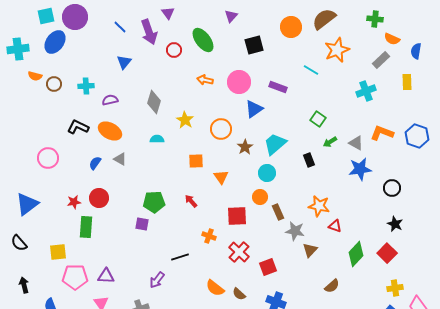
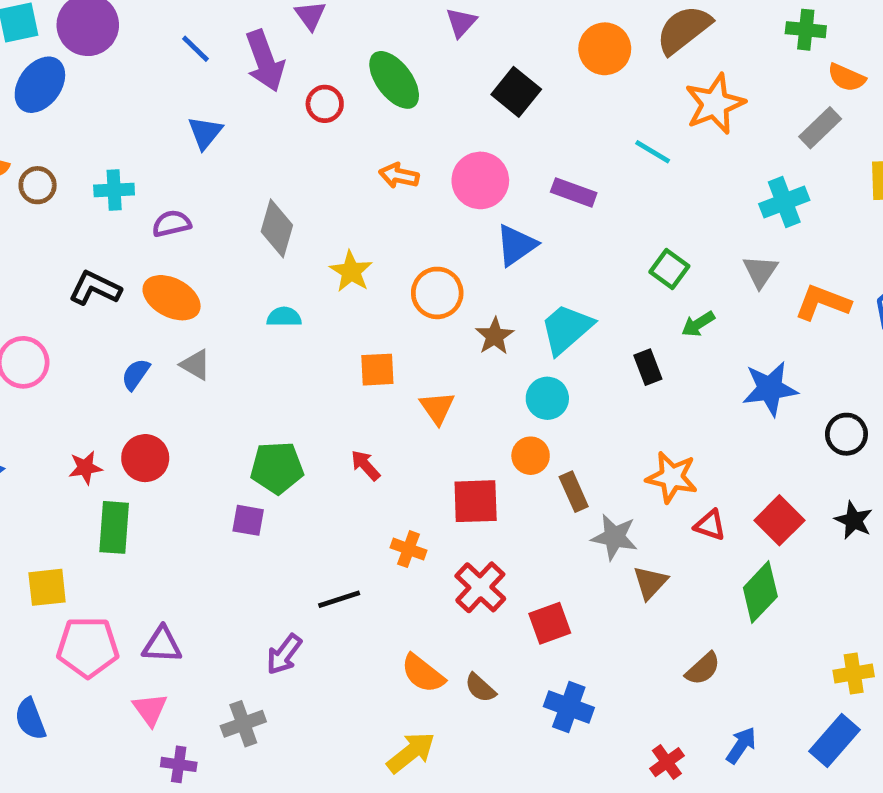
black square: (254, 45) -> (516, 92), turned -36
gray triangle: (356, 143) -> (760, 271), moved, turned 35
red square: (387, 253) -> (779, 520), moved

